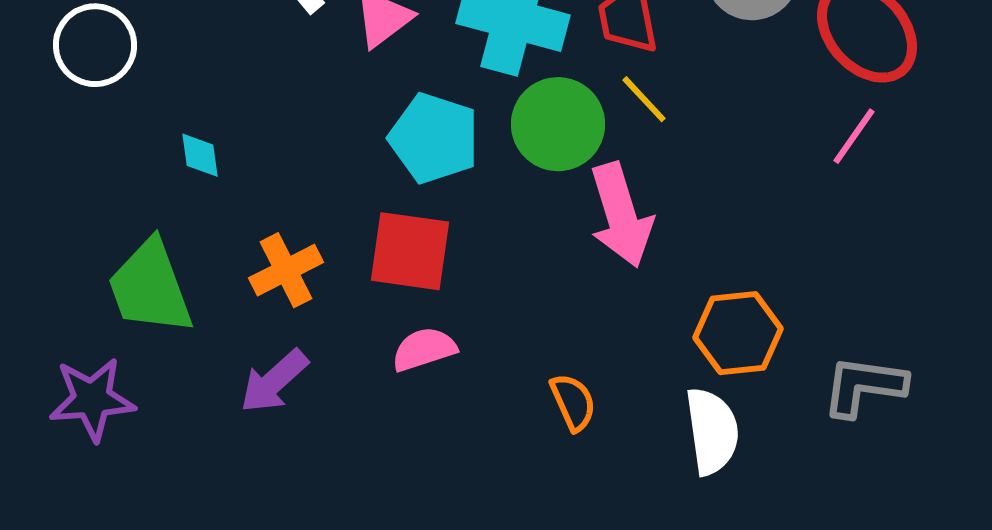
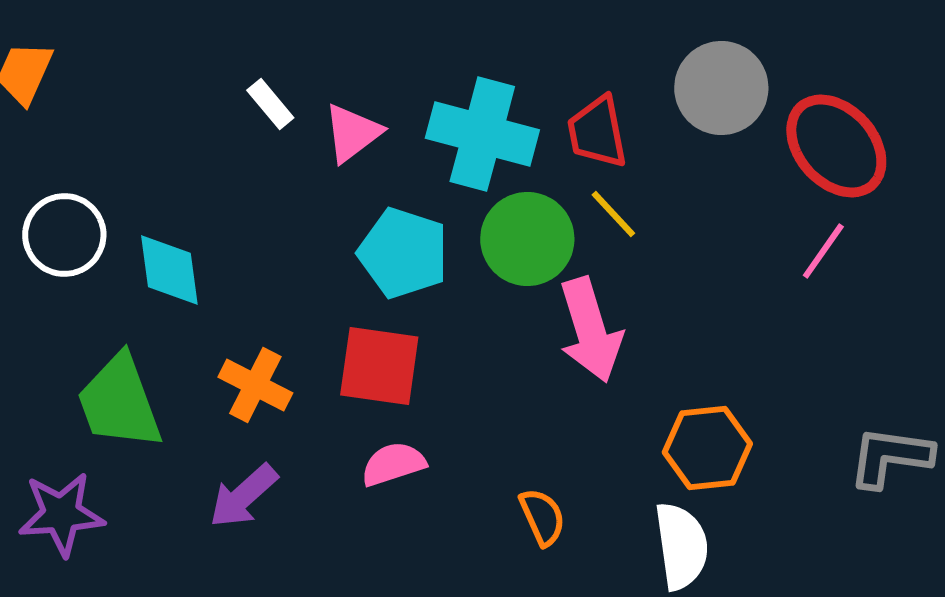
white circle: (95, 45) -> (64, 235), moved
cyan diamond: (200, 155) -> (169, 270), size x1.6
orange cross: (286, 270) -> (255, 385), turned -36
gray L-shape: (864, 386) -> (890, 457), moved

